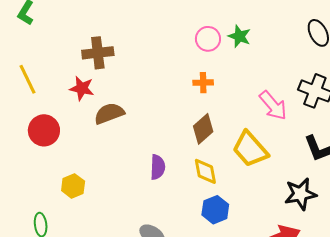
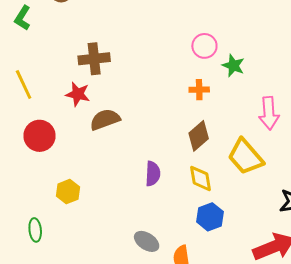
green star: (239, 36) -> (233, 66), moved
pink arrow: (273, 105) -> (269, 113), turned 36

